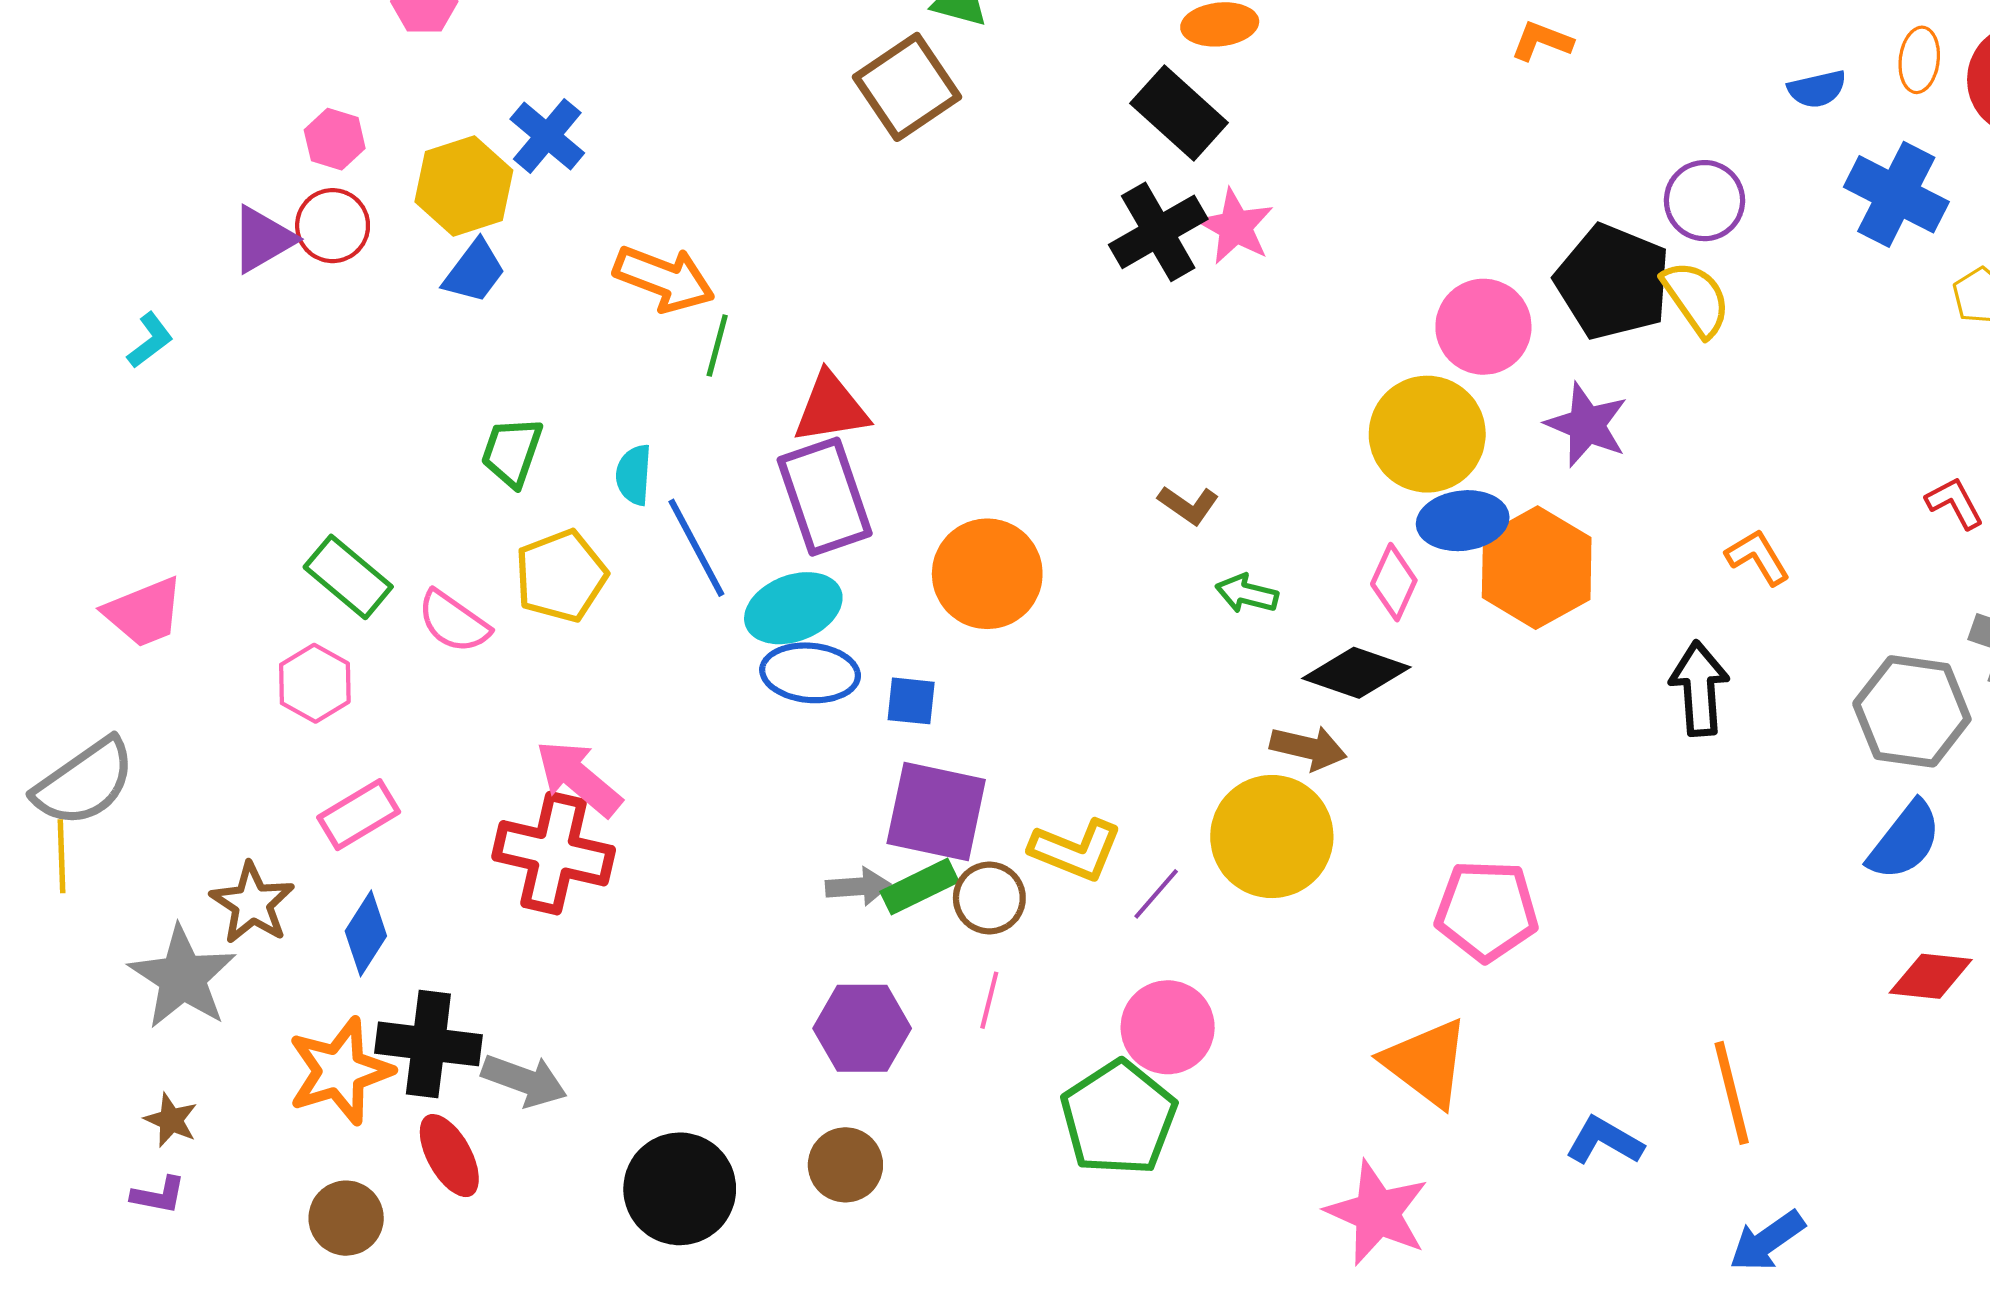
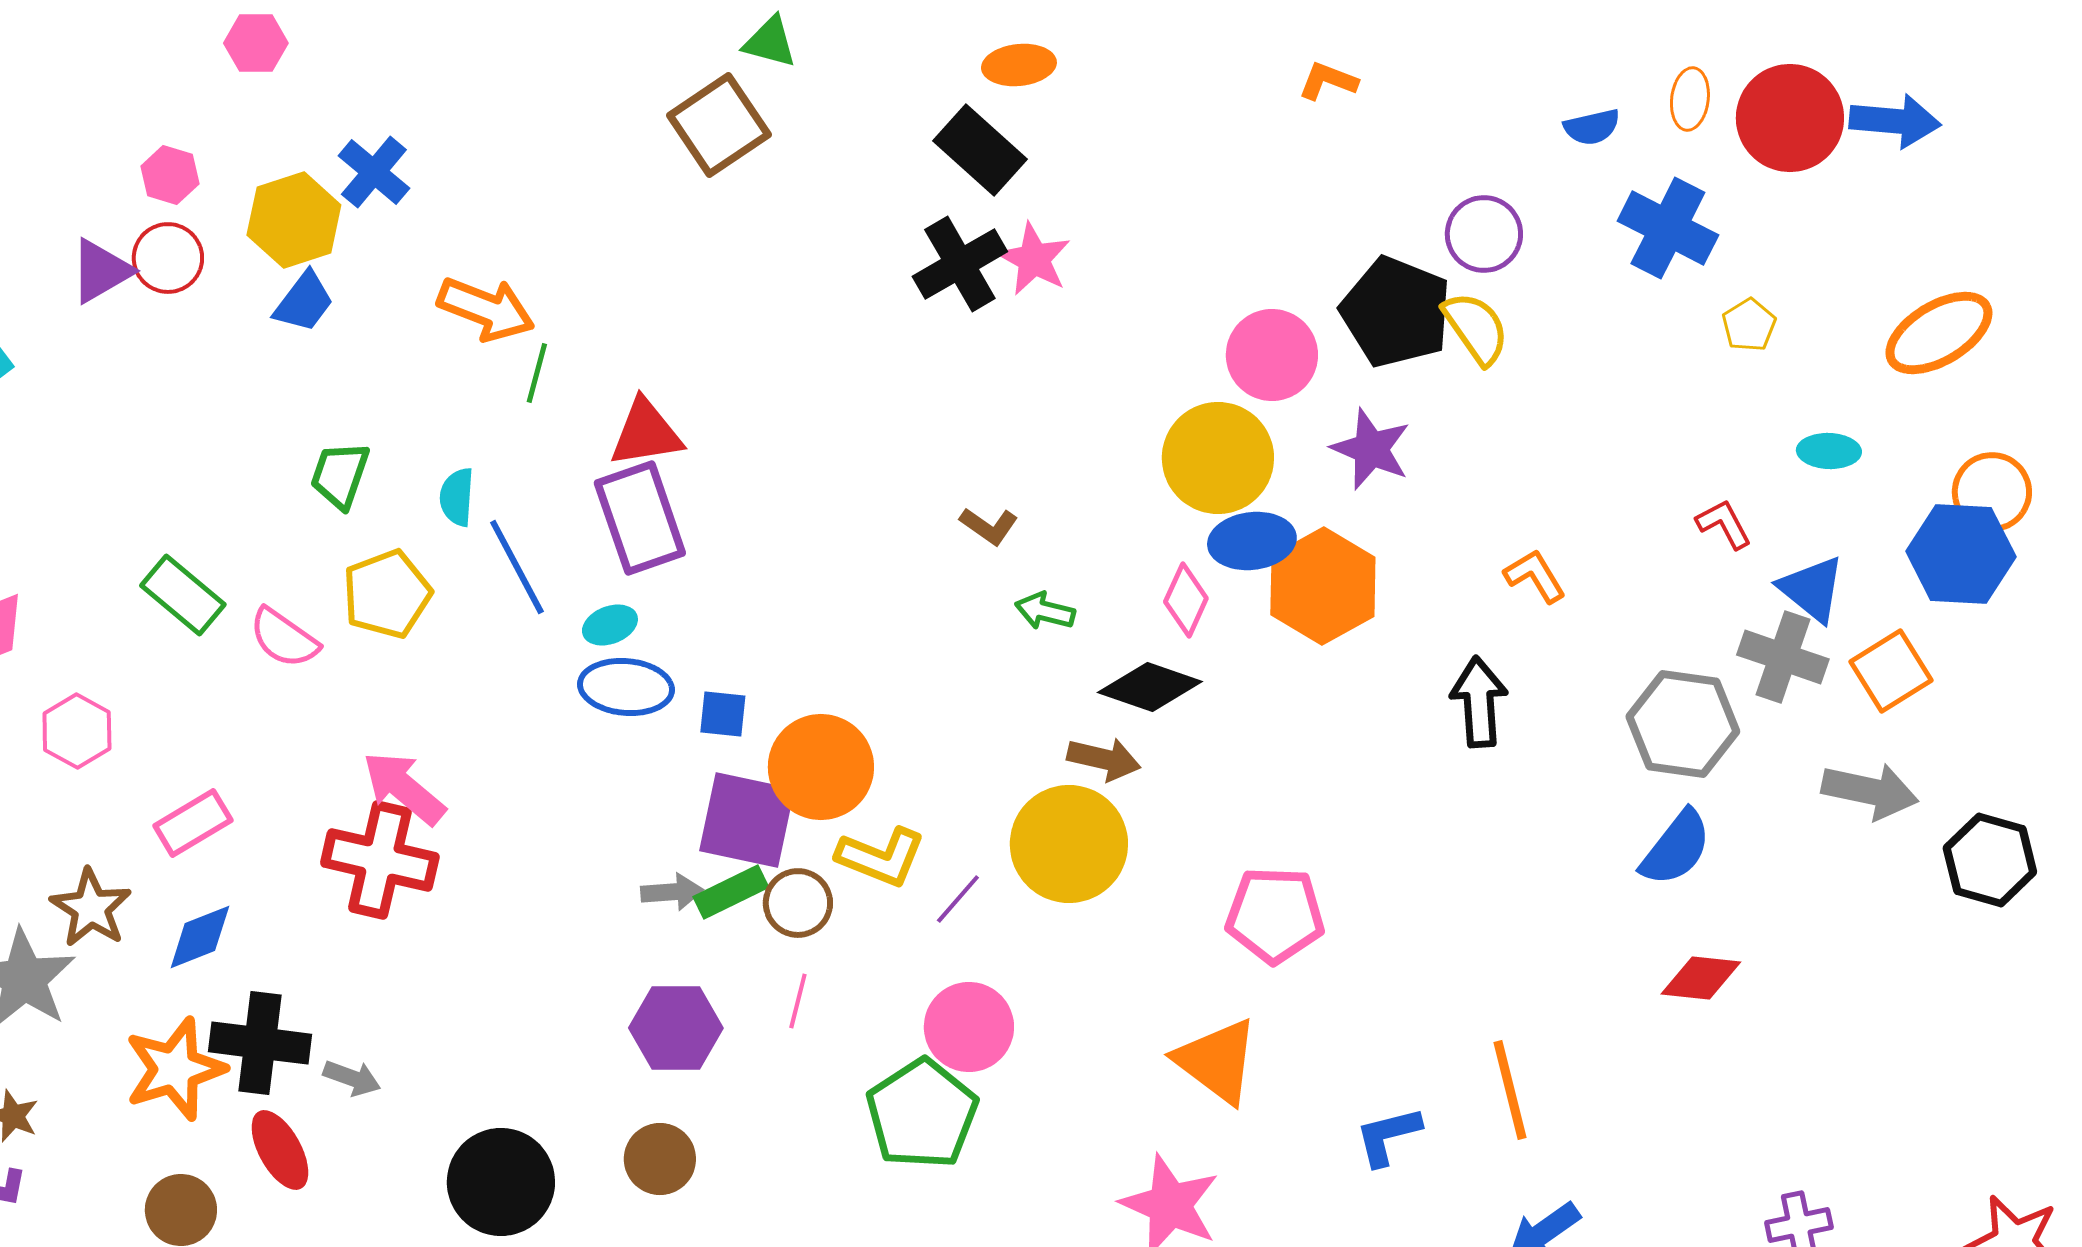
orange circle: (987, 574) -> (821, 767), moved
cyan ellipse: (793, 608) -> (610, 625), size x0.6
pink hexagon: (315, 683) -> (77, 731), moved
blue diamond: (366, 933) -> (200, 937), turned 36
gray arrow: (524, 1080) -> (352, 1078), size x0.7
blue L-shape: (1604, 1141) -> (1388, 1136), turned -44

